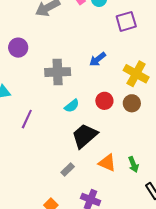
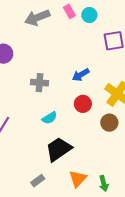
gray cross: (58, 72) -> (39, 83), size x0.7
red circle: (104, 101) -> (83, 104), moved
orange triangle: (107, 163) -> (78, 179), turned 42

